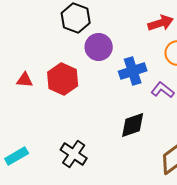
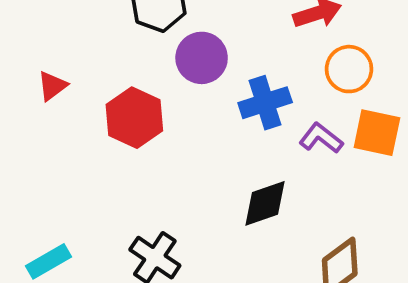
red triangle: (25, 80) -> (52, 86), moved, turned -42

